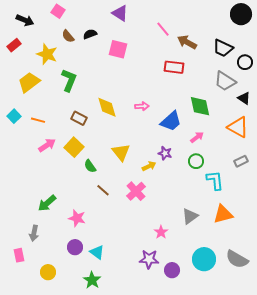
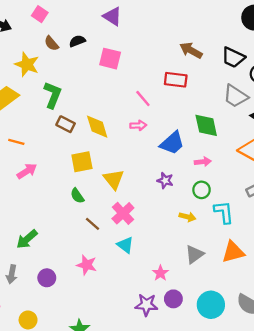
pink line: (163, 29) -> (143, 98), moved
brown rectangle: (79, 118) -> (66, 124), moved
pink arrow: (197, 137) -> (203, 162), turned 32
yellow square: (74, 147) -> (82, 162), moved, turned 36
yellow arrow: (149, 166) -> (187, 217), moved, turned 40
pink cross: (136, 191) -> (123, 213), moved
pink star: (77, 218) -> (87, 265), moved
purple circle: (75, 247) -> (47, 278), moved
cyan triangle: (97, 252) -> (125, 245), moved
purple circle: (172, 270) -> (173, 299), moved

